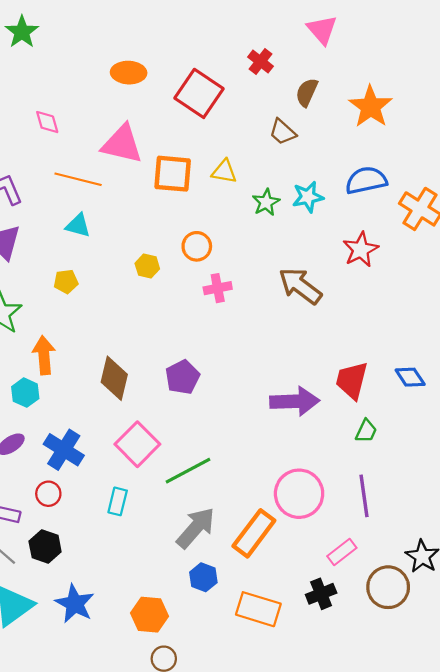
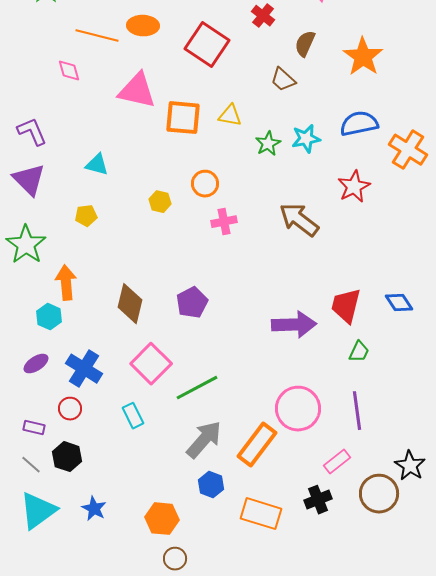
orange line: (78, 179) -> (97, 36), moved
cyan rectangle: (118, 501) -> (133, 416), turned -40
blue star: (75, 604) -> (94, 509), size x0.7

